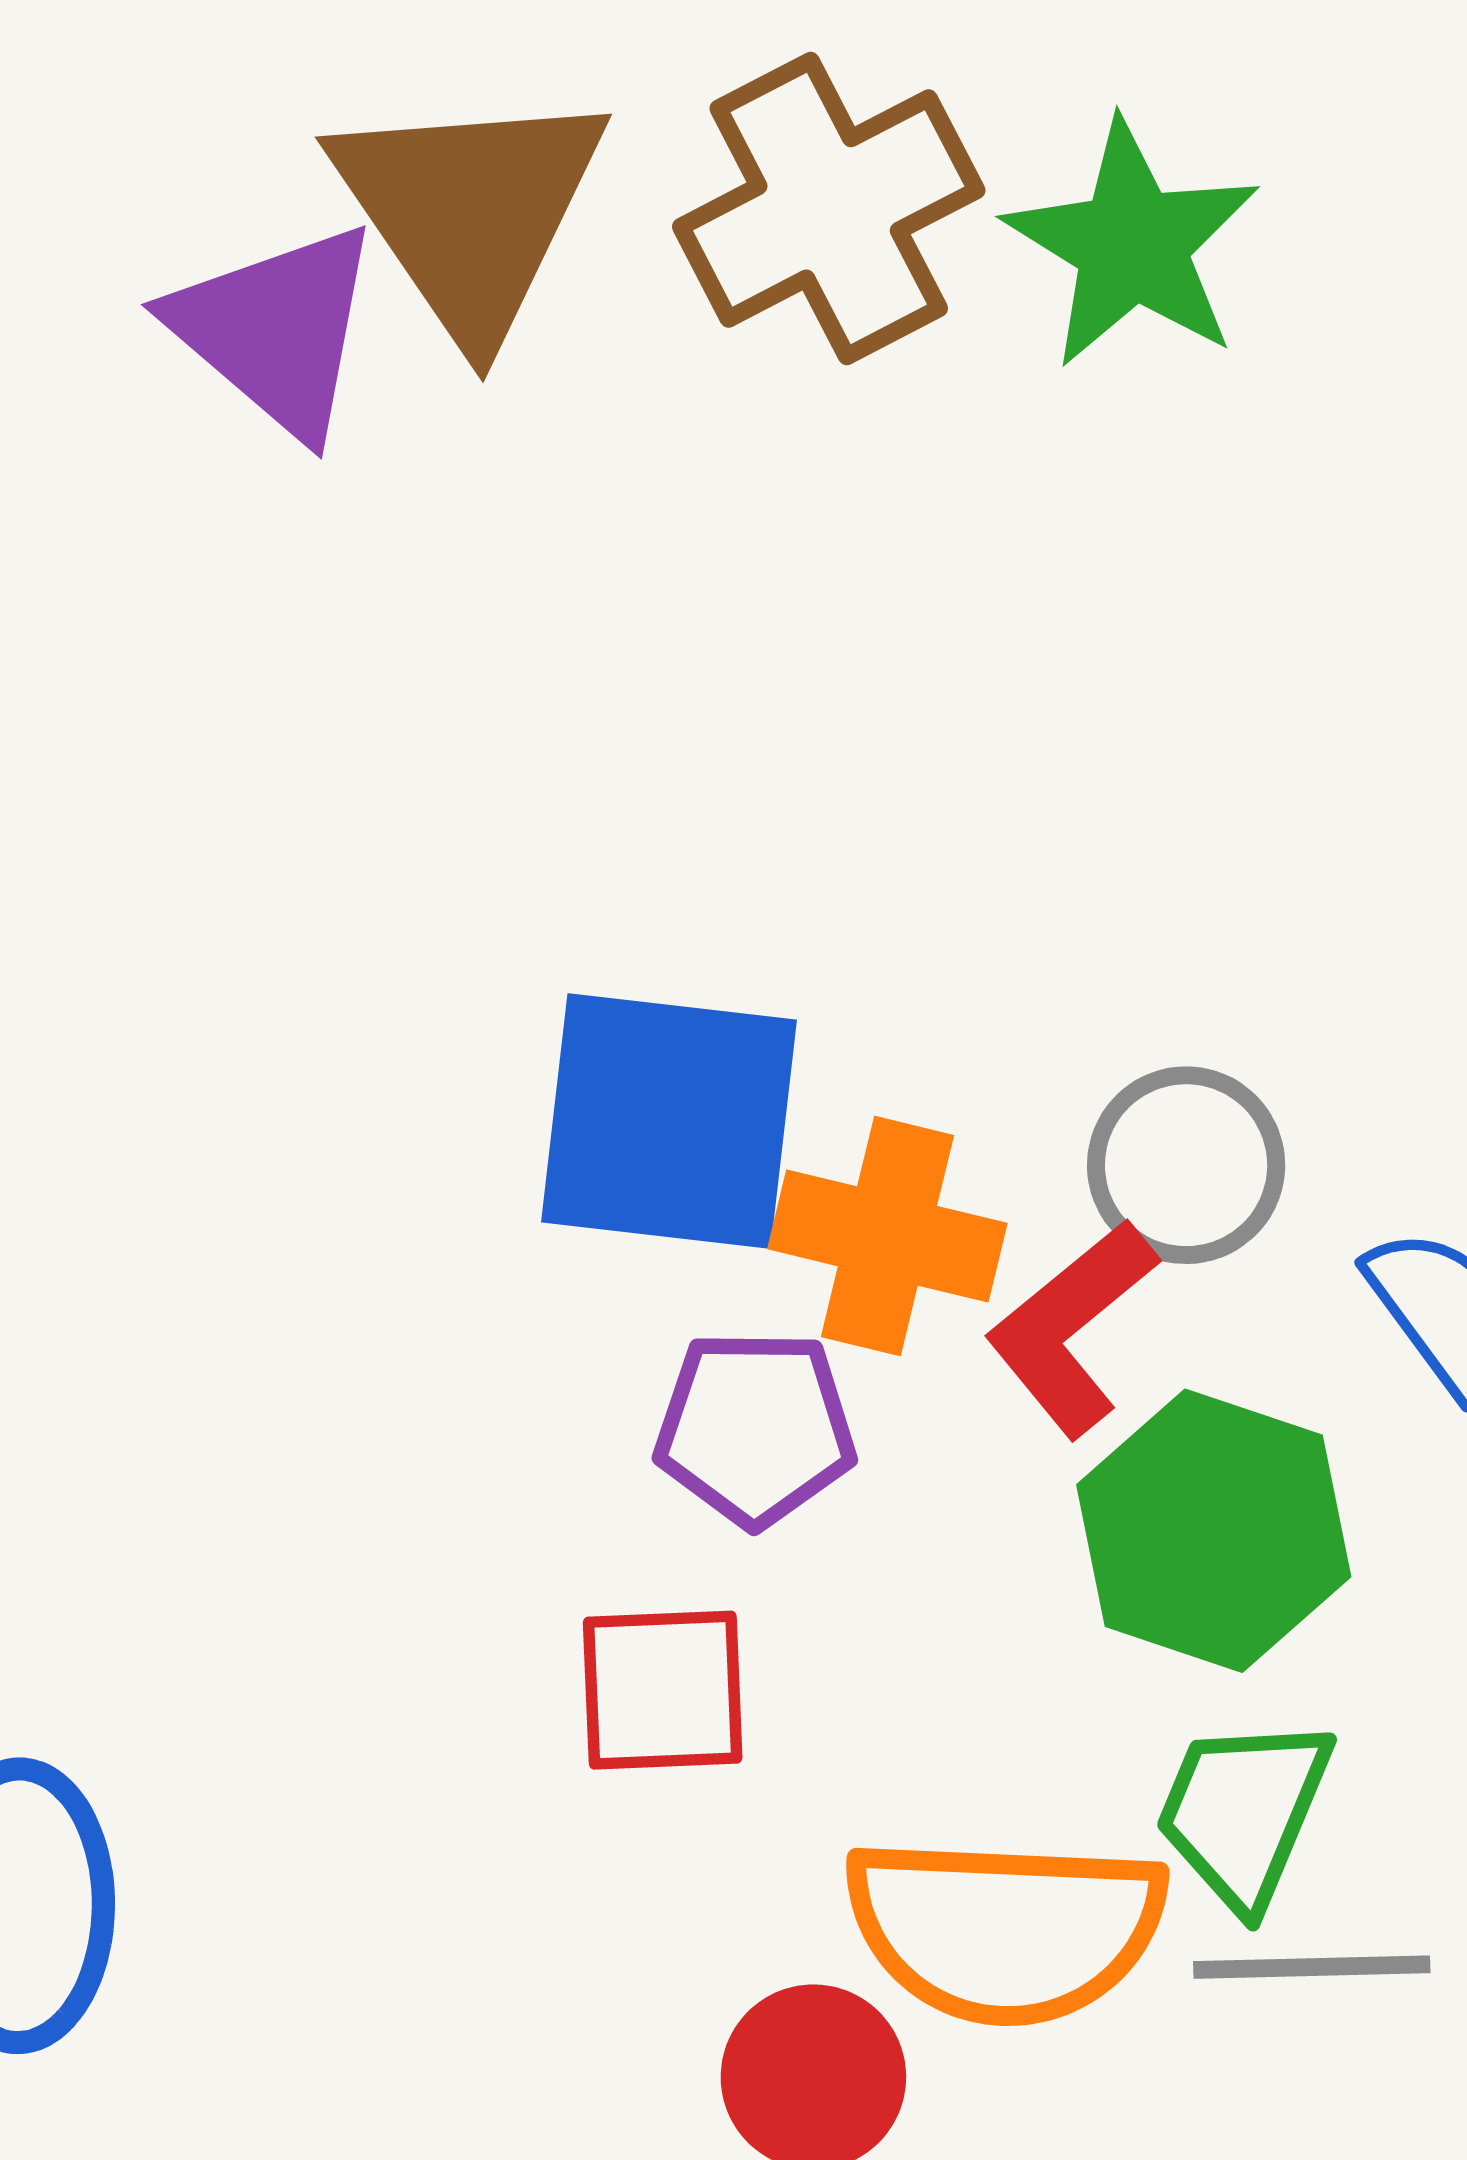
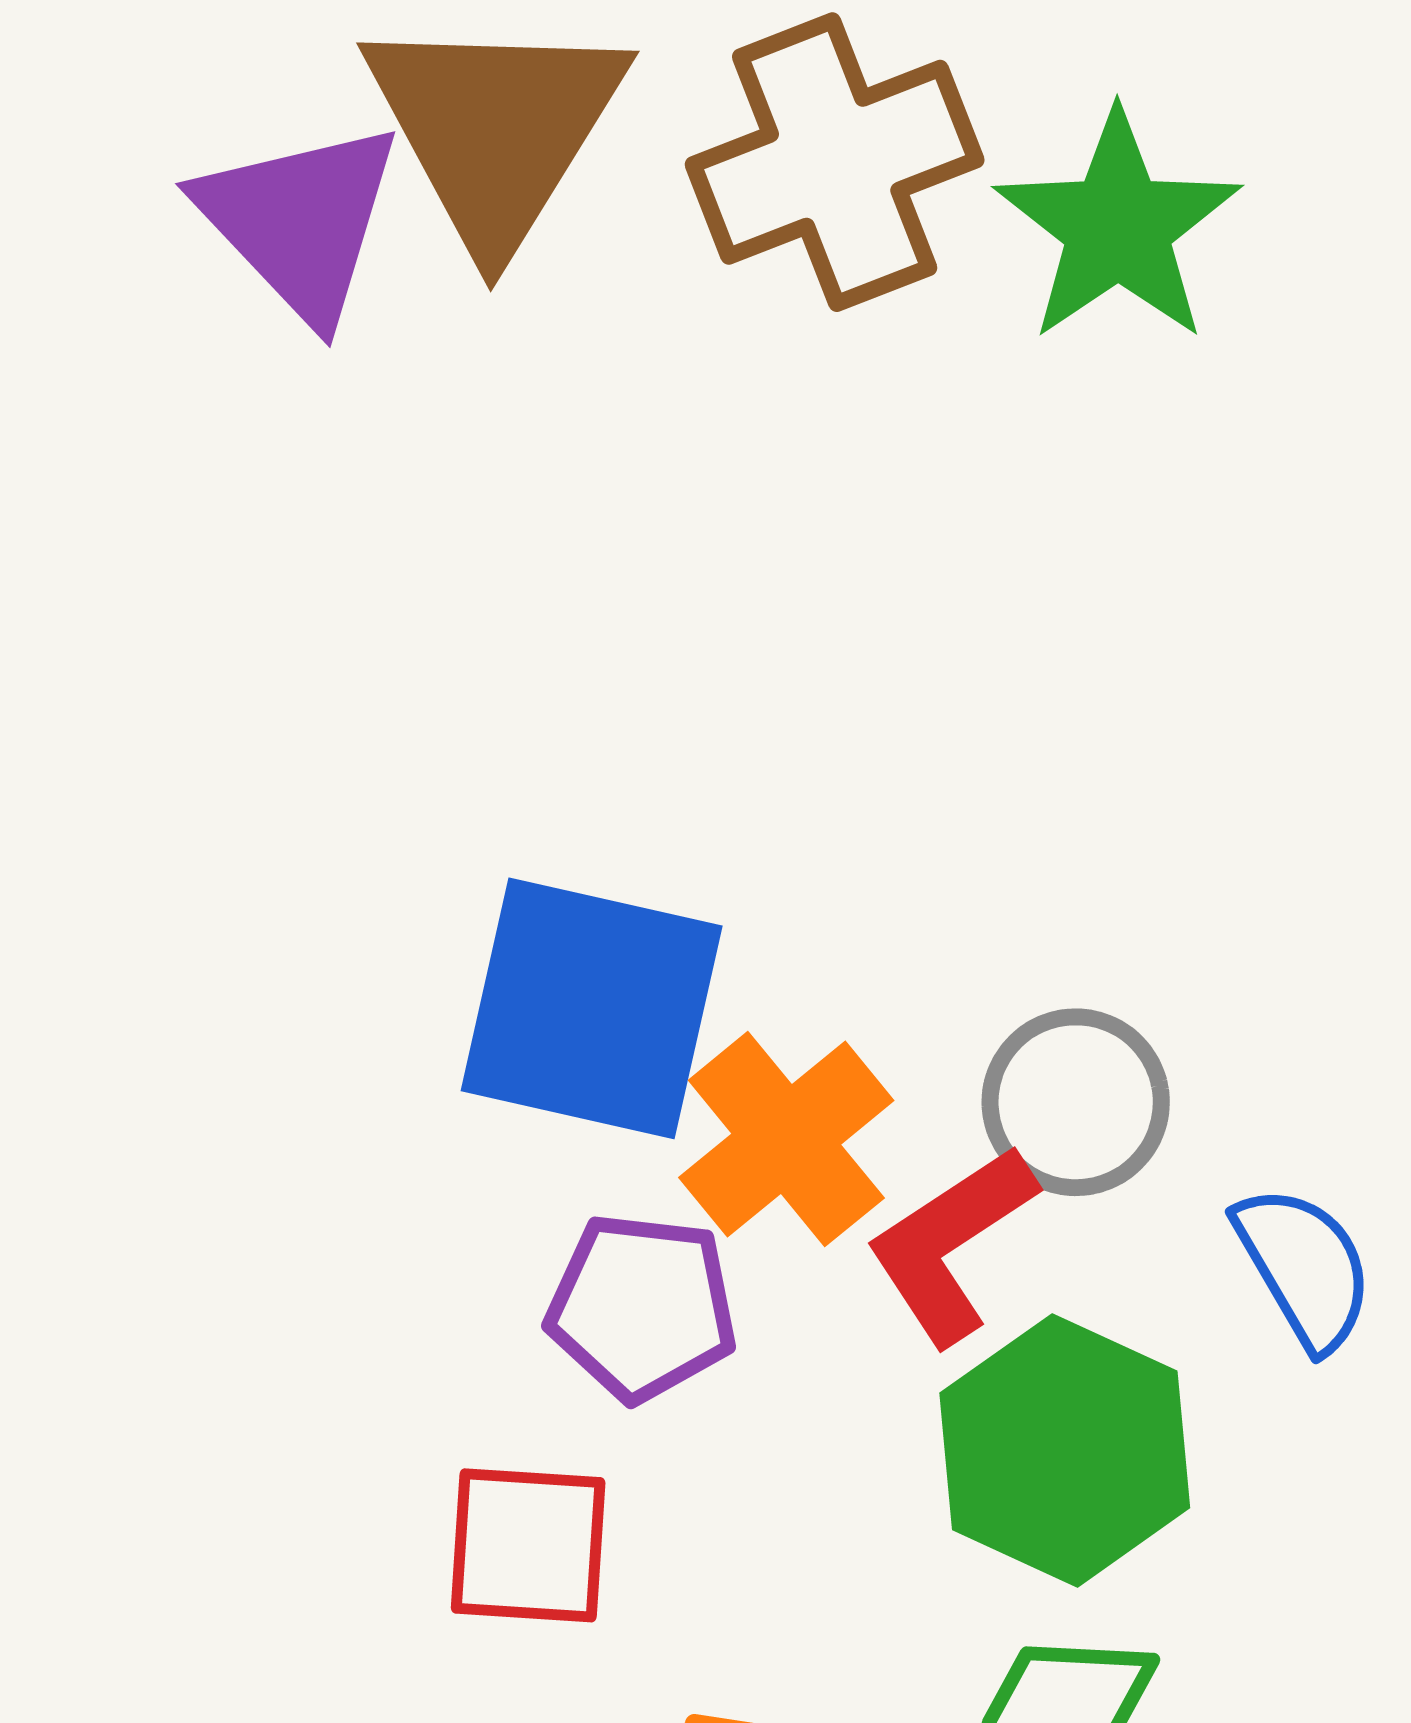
orange cross: (887, 1236) -> (786, 1139), turned 31

